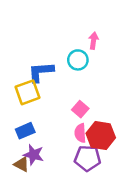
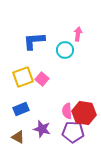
blue L-shape: (41, 72) -> (34, 41), moved
pink square: (80, 109) -> (42, 79), moved
purple star: (34, 155) -> (42, 129), moved

